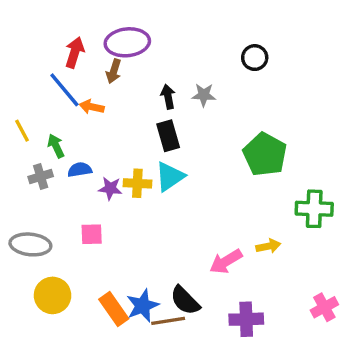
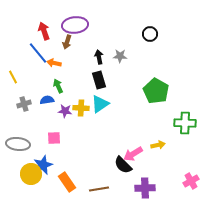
red arrow: (75, 52) -> (44, 31), turned -36
green arrow: (56, 146) -> (58, 86), moved
black semicircle: (185, 301) -> (123, 165), moved
blue star: (143, 306) -> (43, 165), moved

